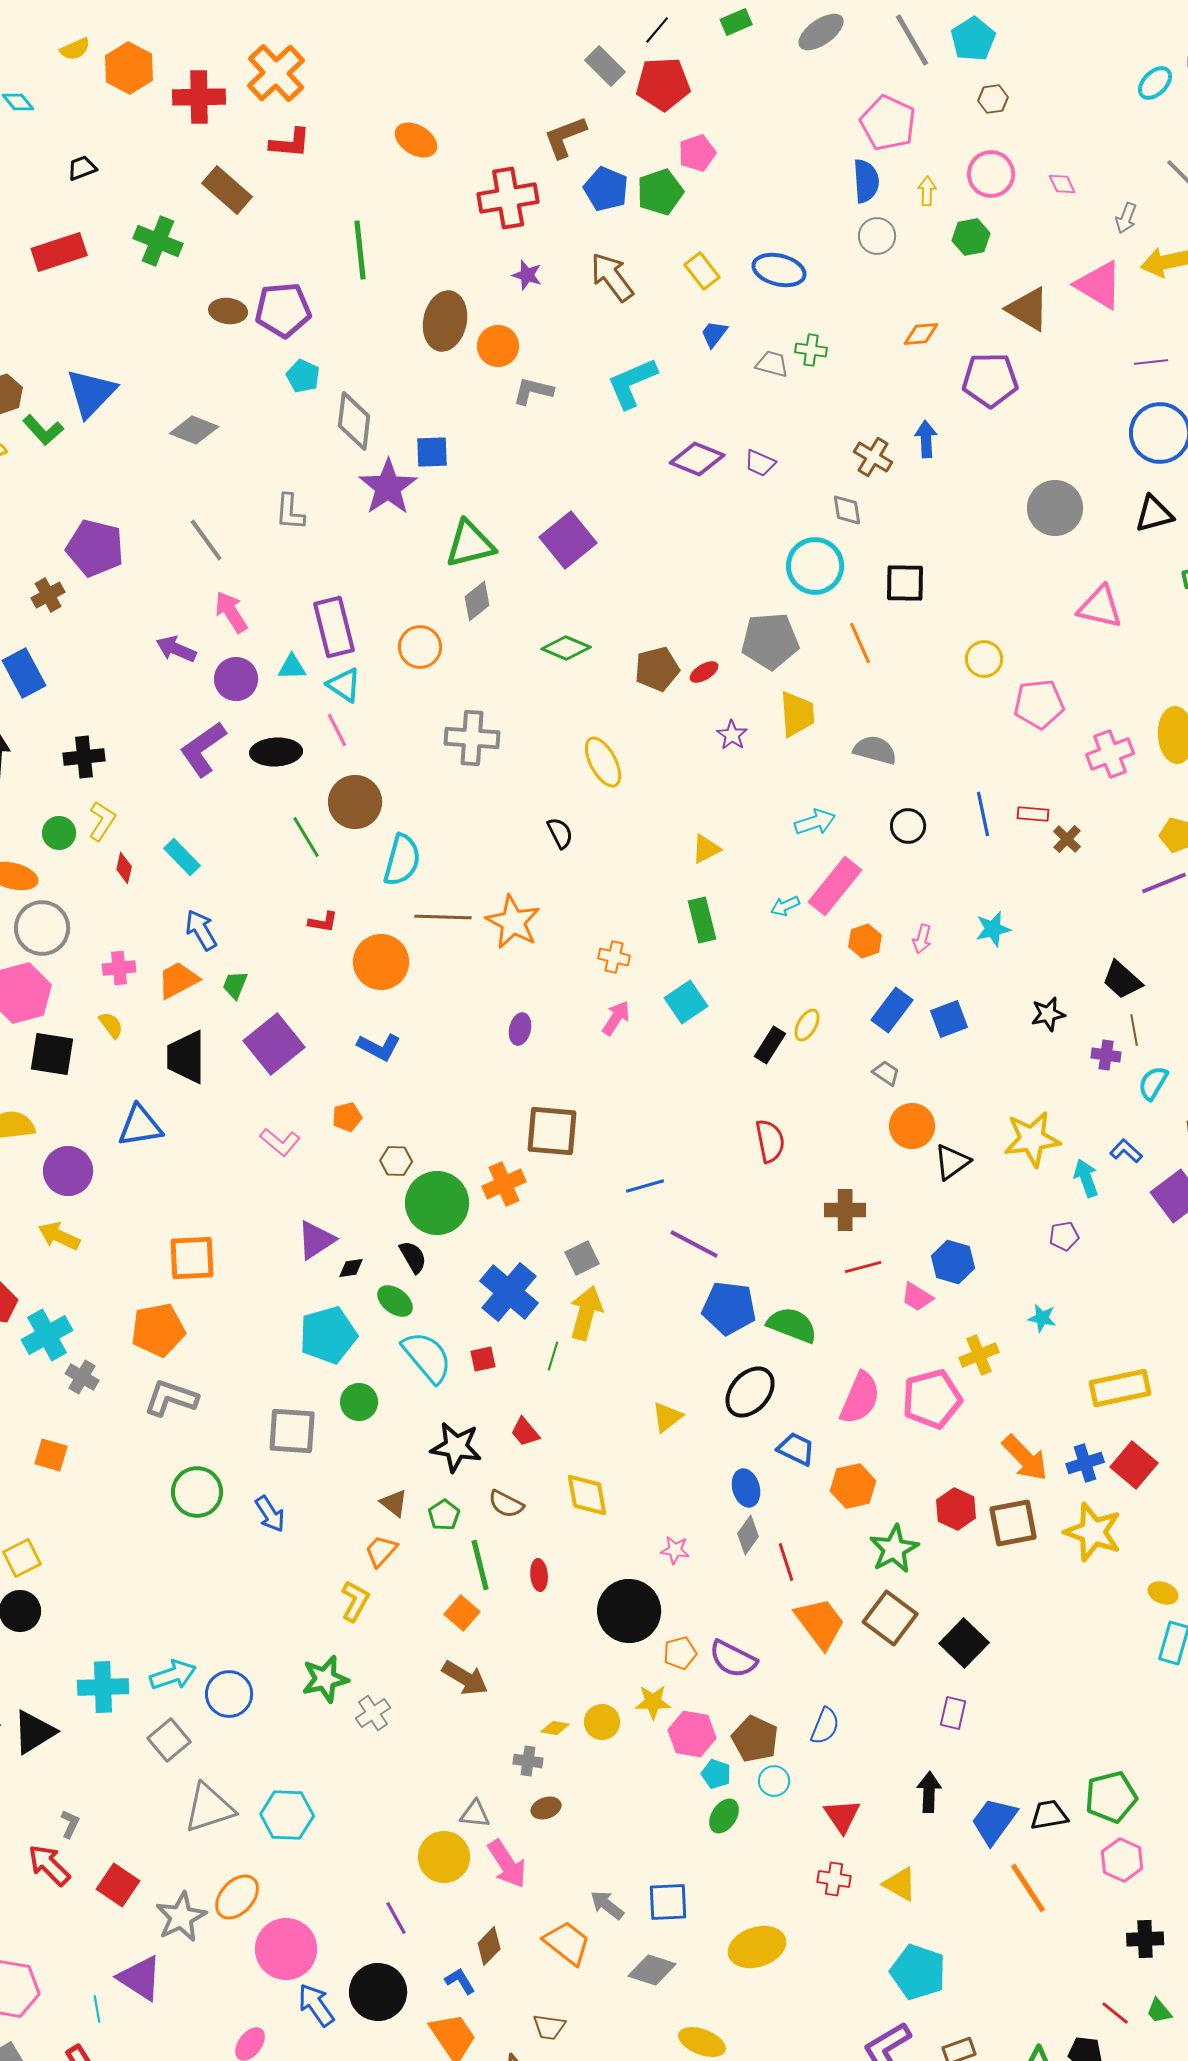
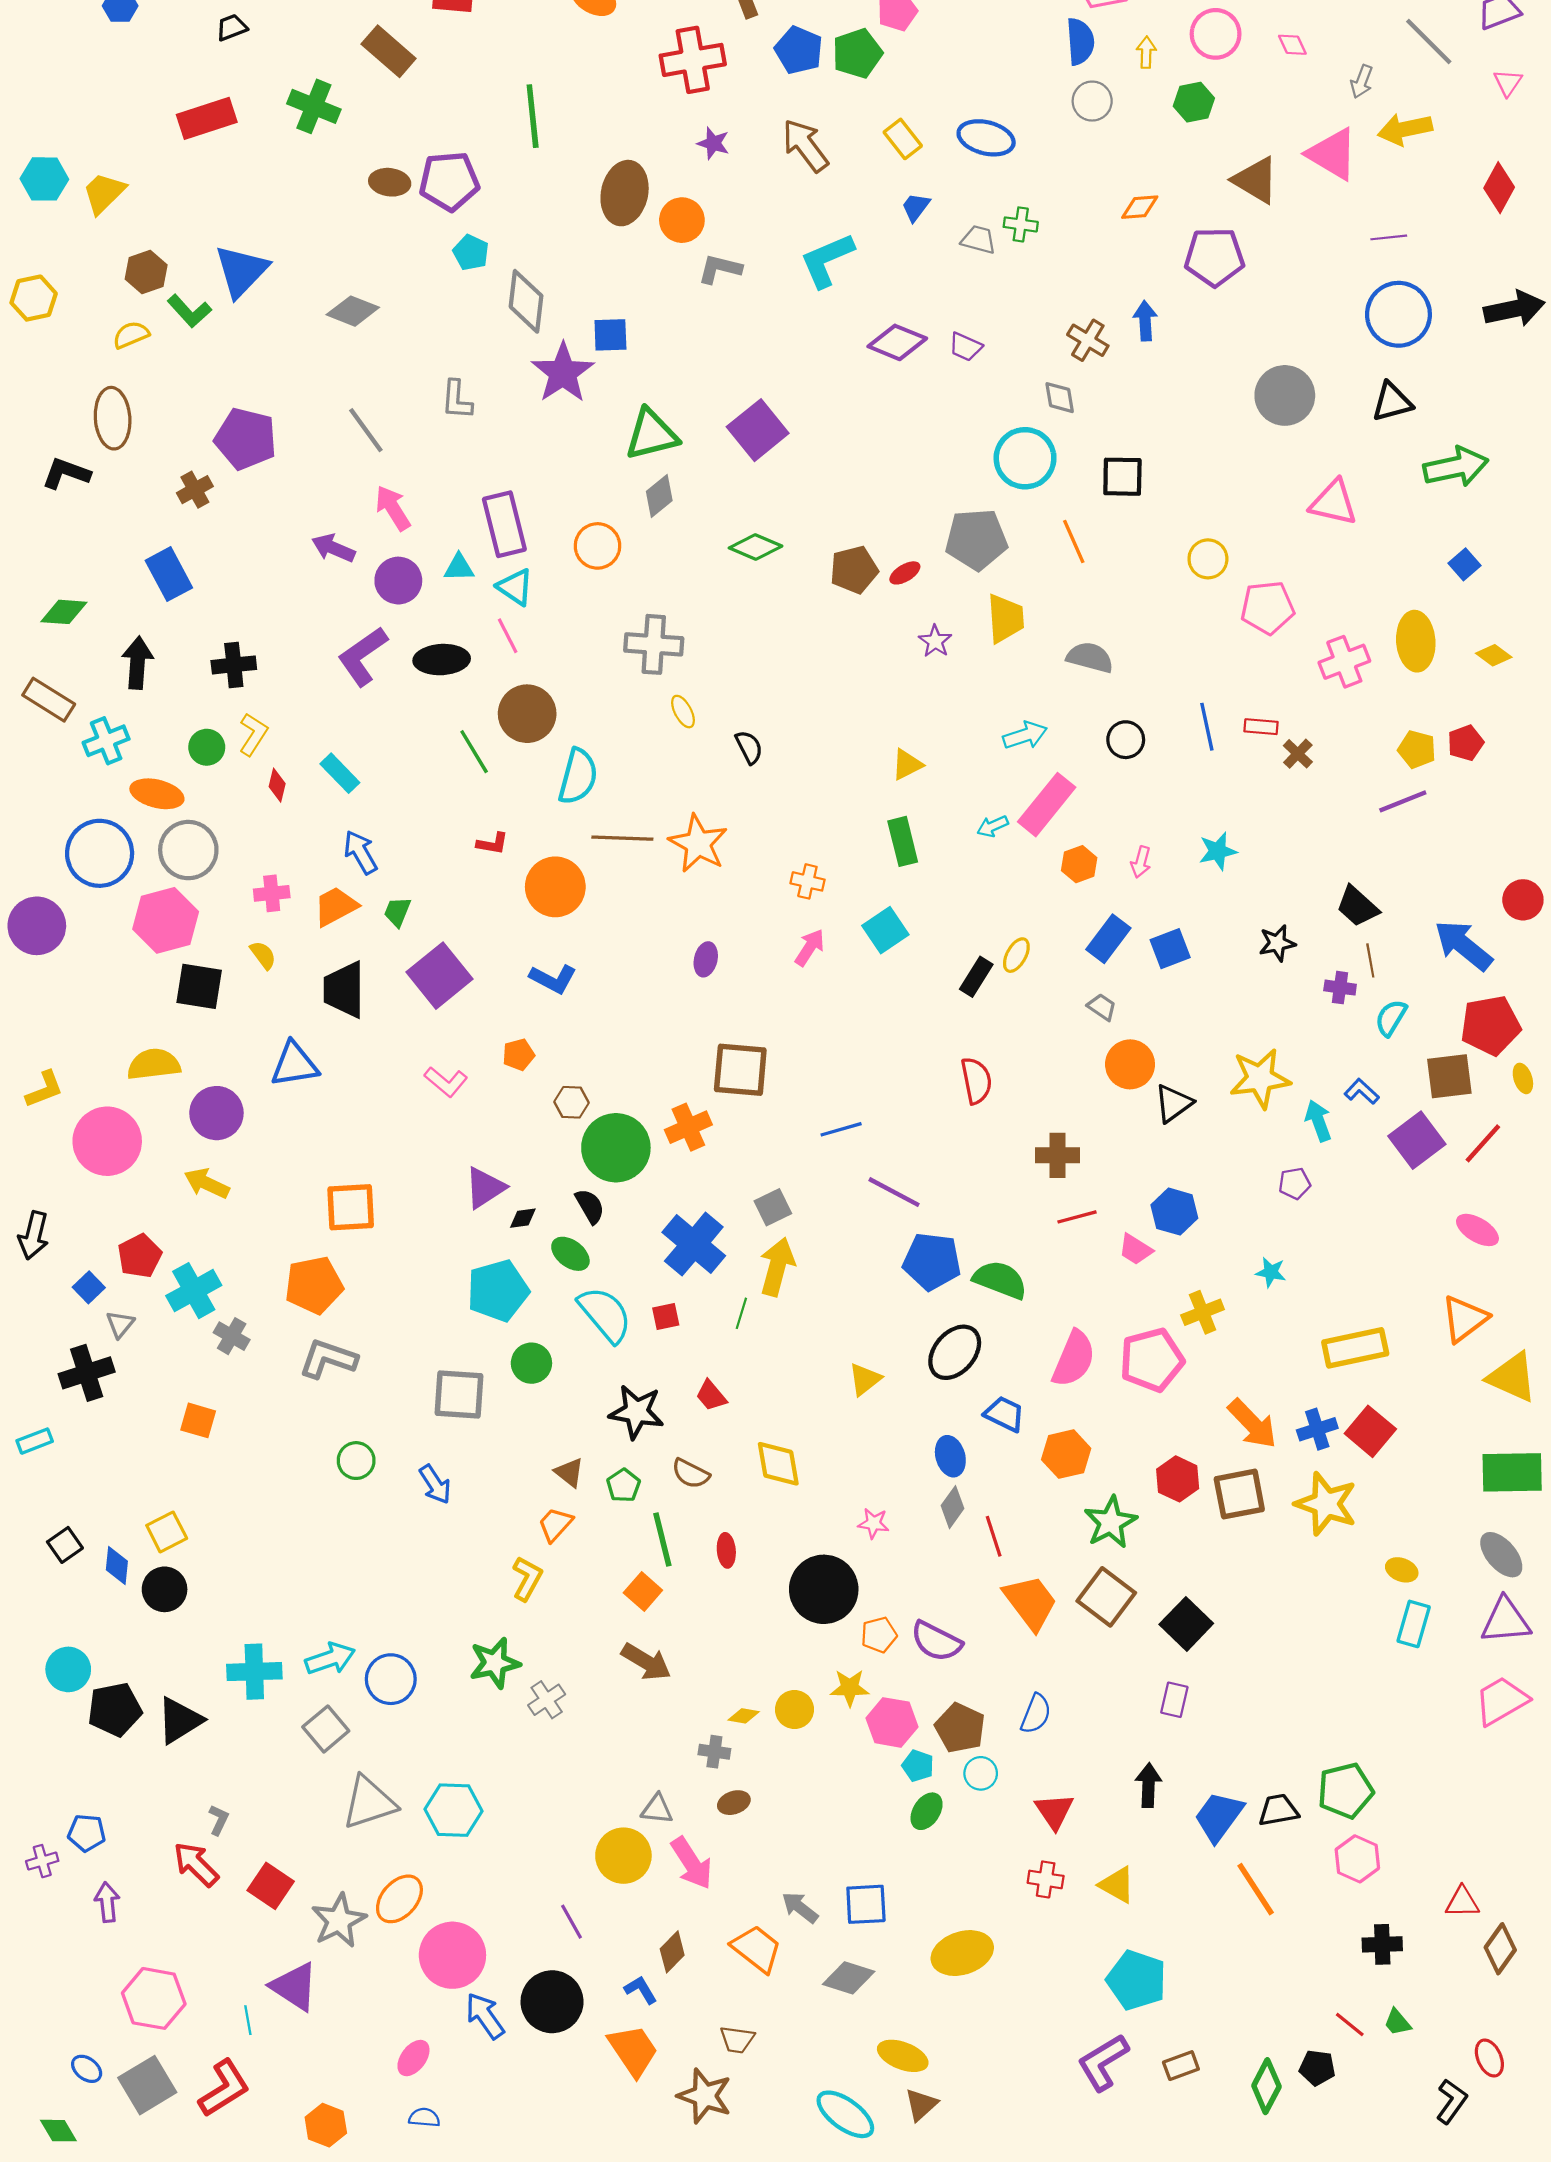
yellow ellipse: (603, 762) -> (683, 712), moved, size x0.6
green circle: (197, 1492) -> (356, 1461), size x0.7

